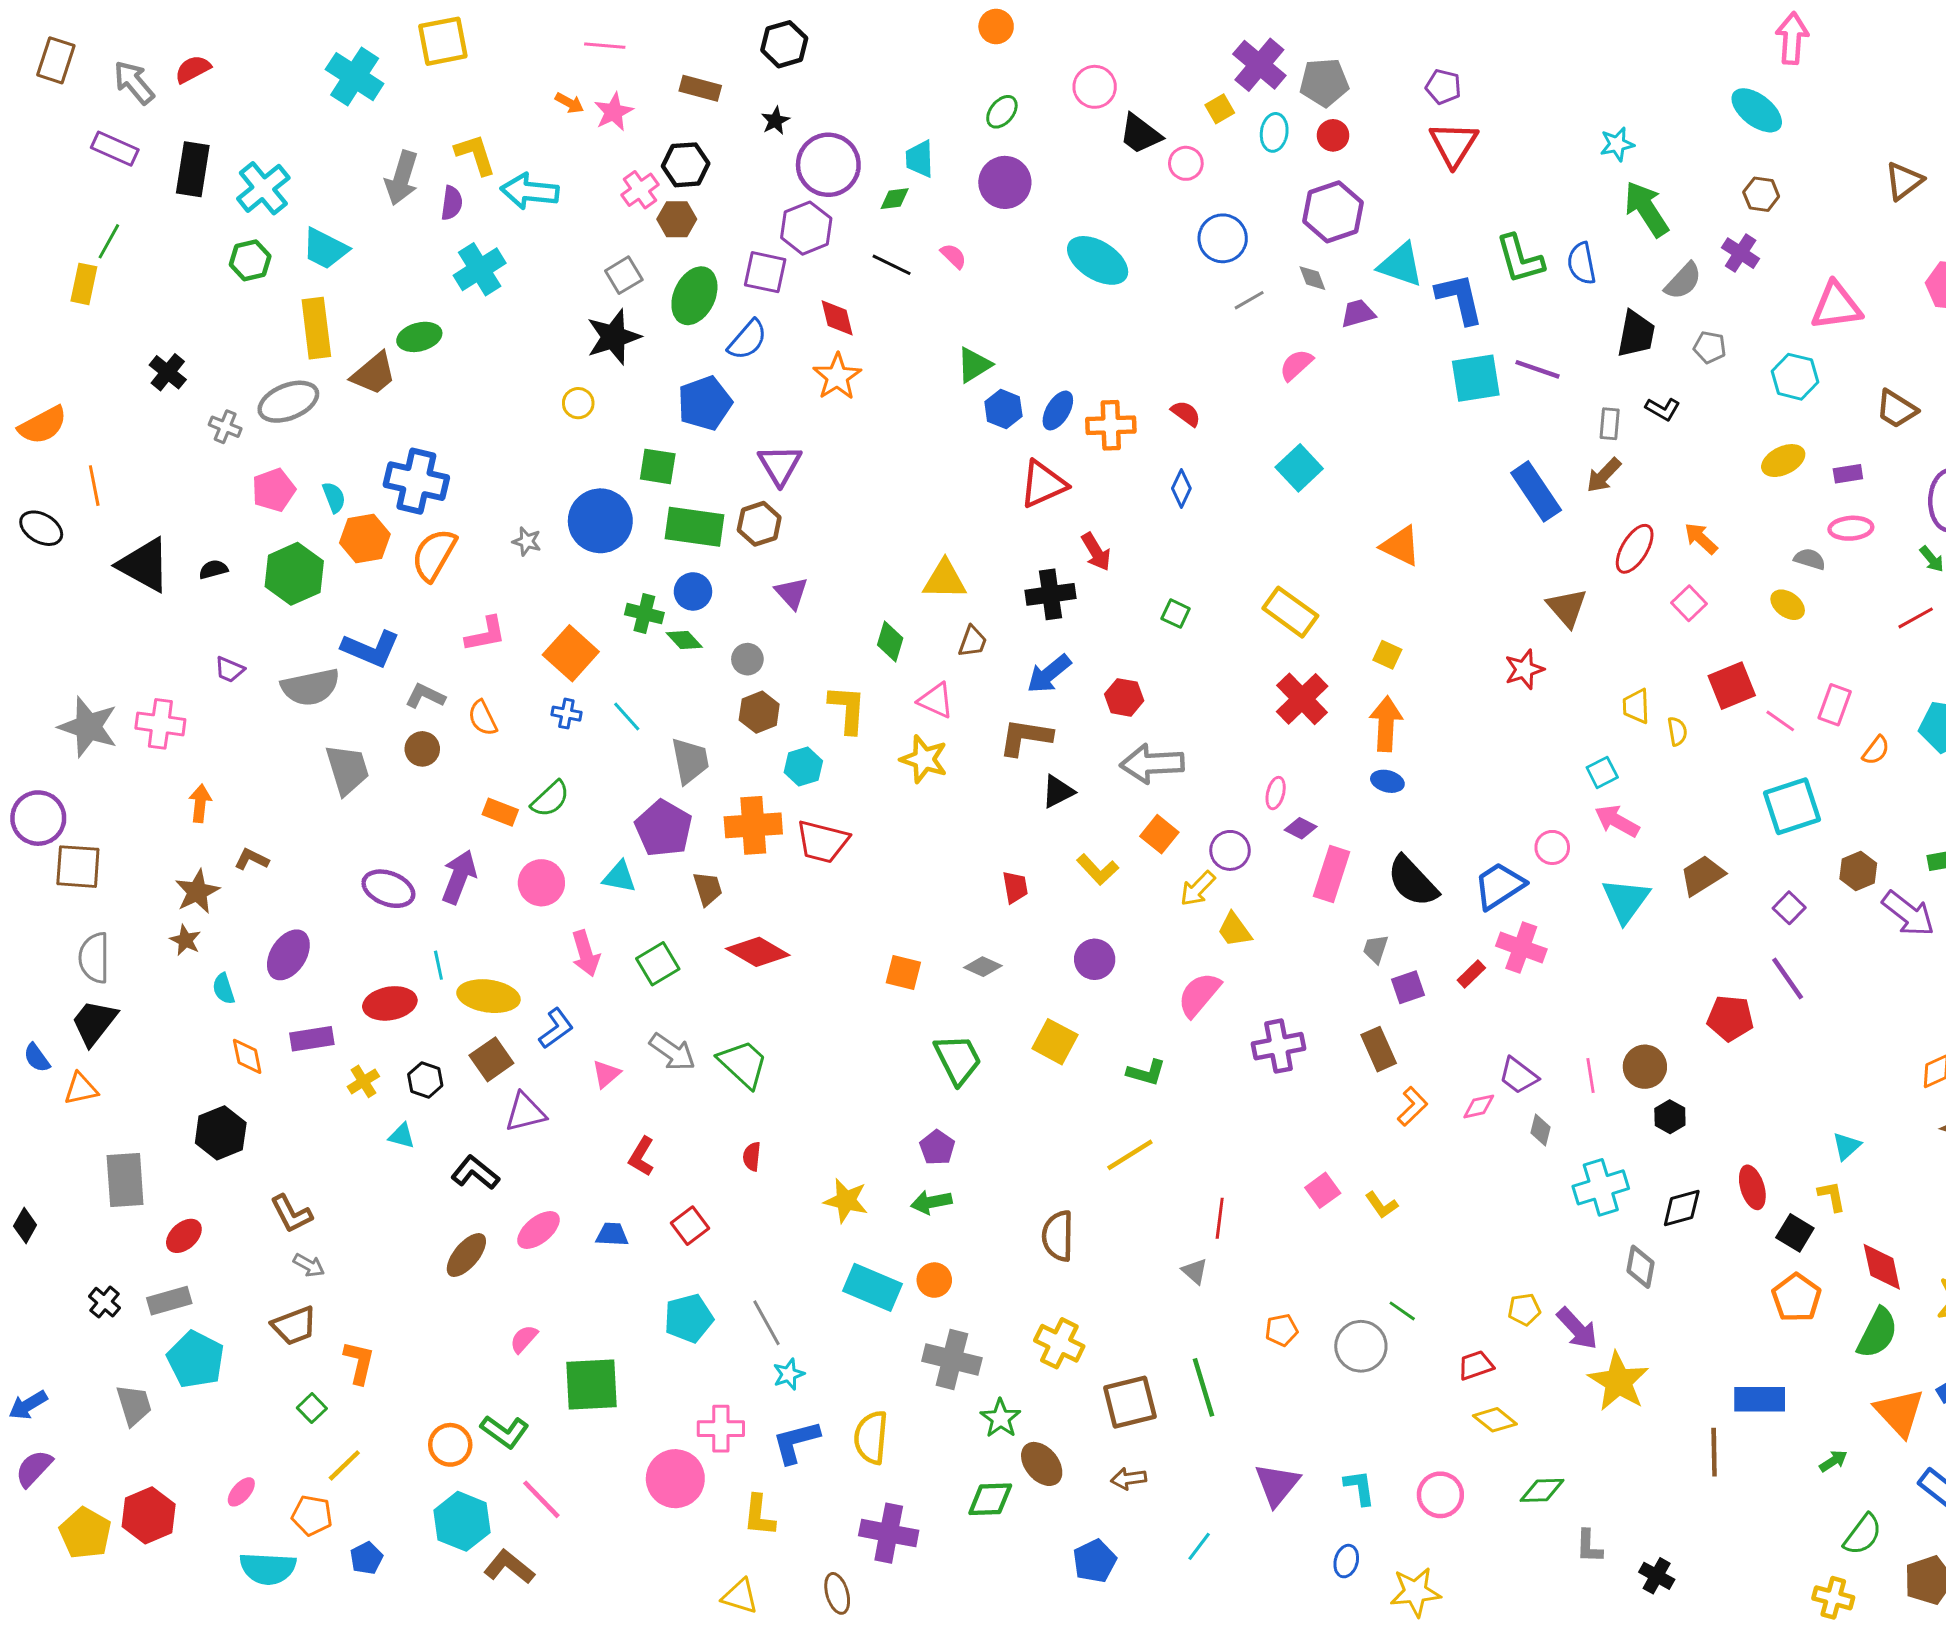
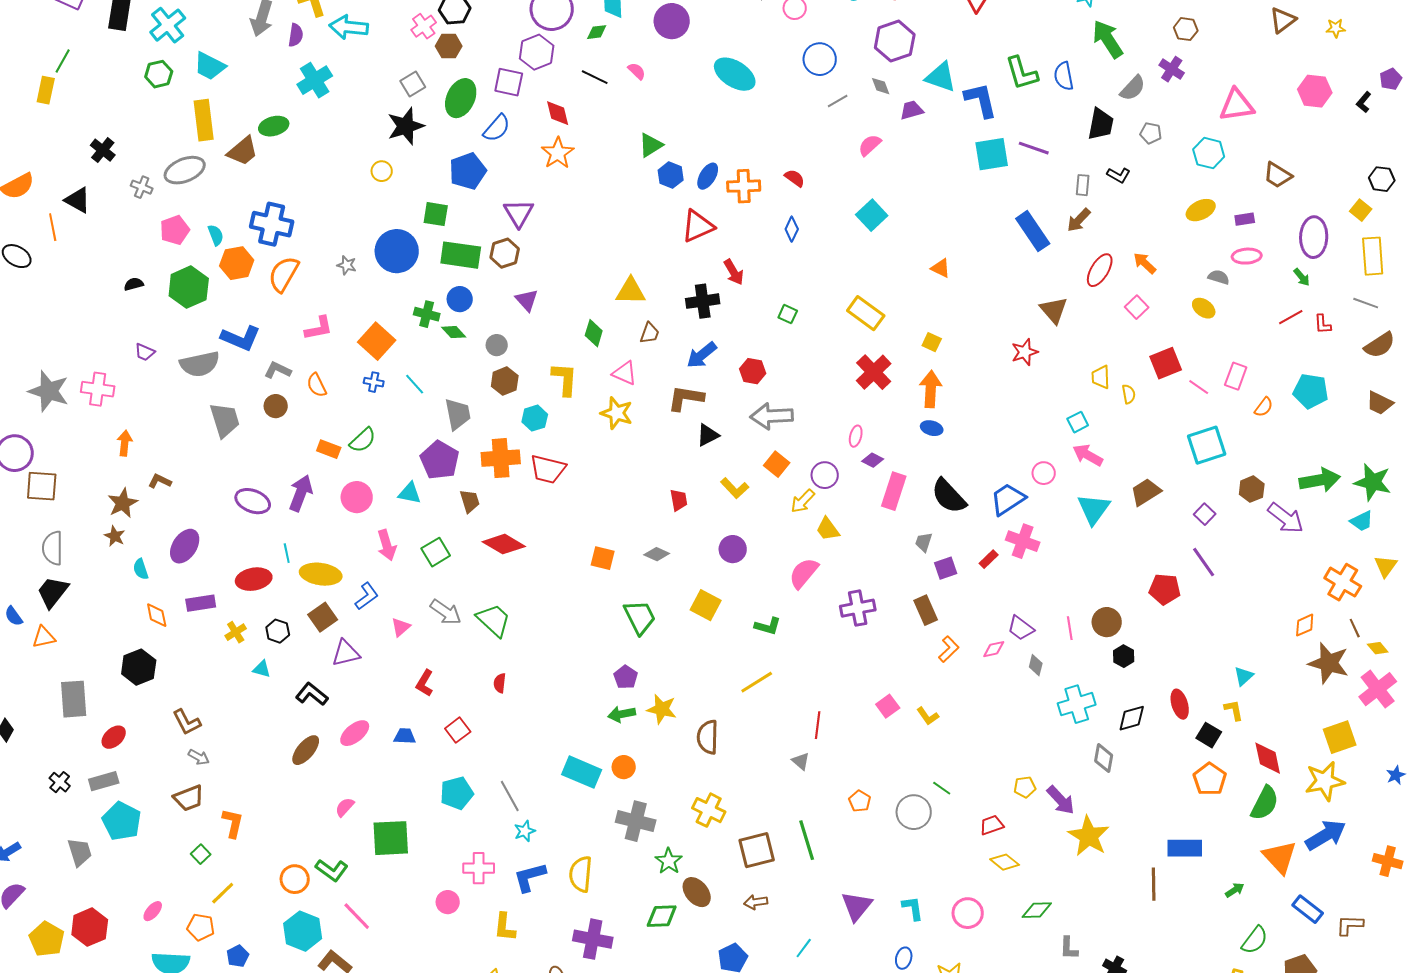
orange triangle: (1401, 546) -> (941, 268), size x0.7
black triangle: (144, 565) -> (78, 200), moved, size x0.7
yellow star: (846, 1201) -> (662, 709), moved
orange pentagon: (1282, 1330) -> (860, 801), turned -30
pink circle: (675, 1479) -> (448, 902), size x0.6

